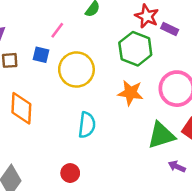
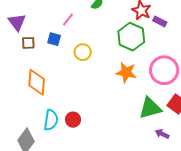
yellow circle: (76, 69) -> (83, 52), size x0.6
cyan semicircle: (87, 125) -> (51, 120), moved
red circle: (70, 173) -> (73, 120), moved

